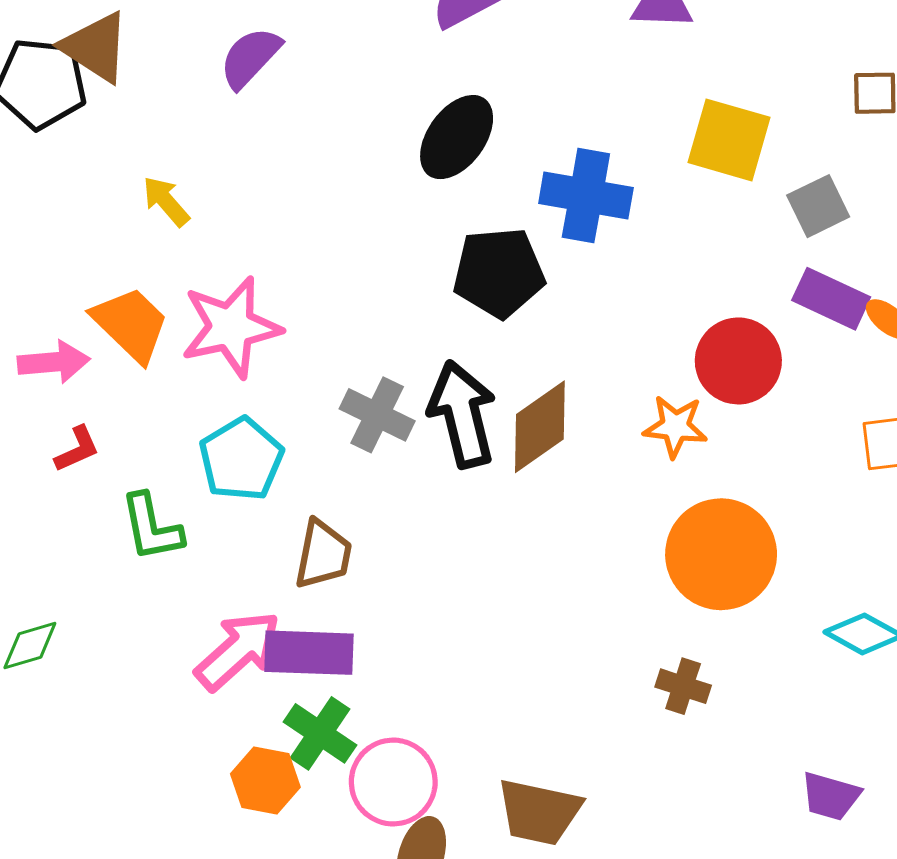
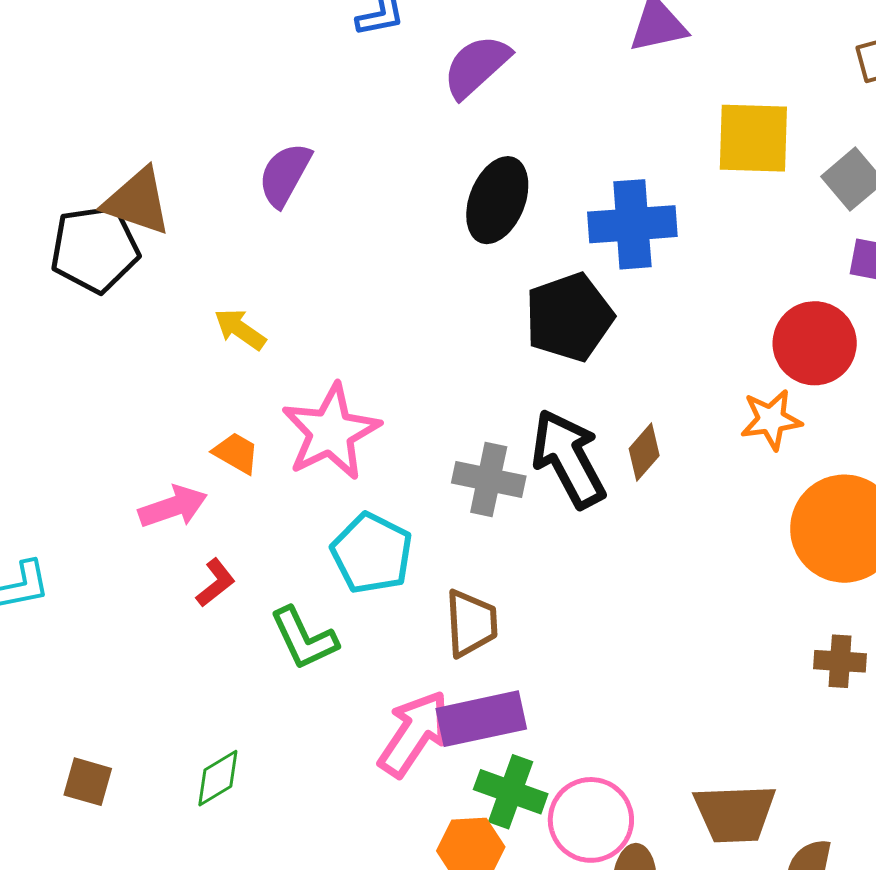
orange trapezoid: (131, 324) -> (236, 453), size x0.6
brown diamond: (540, 427) -> (644, 452), size x0.6

